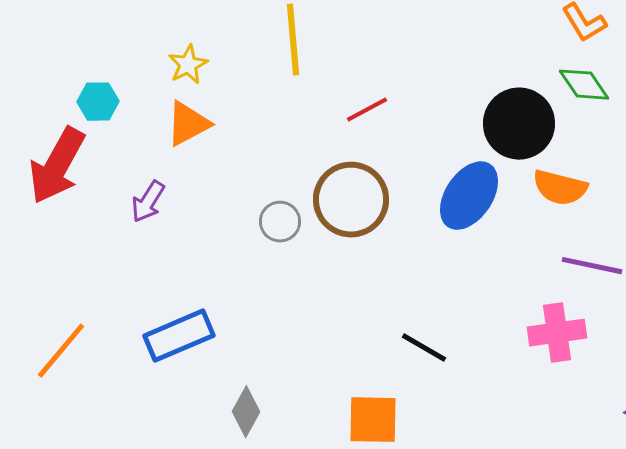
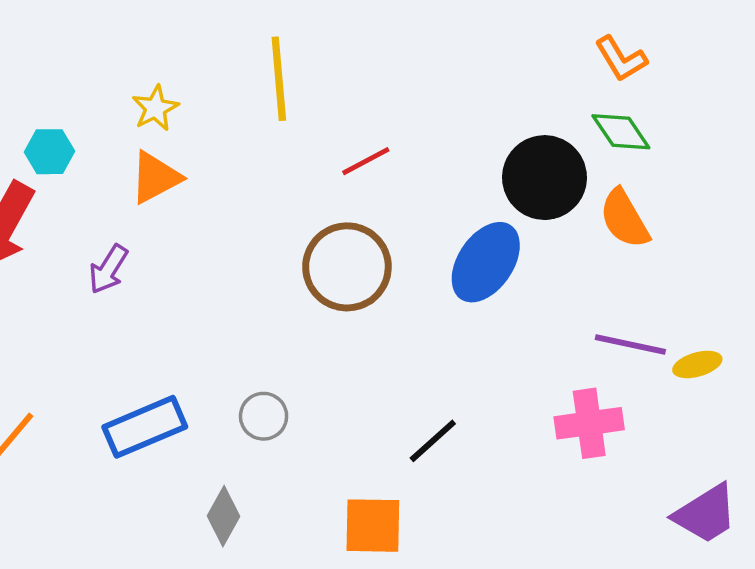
orange semicircle: (560, 188) -> (624, 219), moved, turned 46
gray circle: (280, 222) -> (264, 416), moved
black line: (424, 348) -> (433, 441), turned -72

